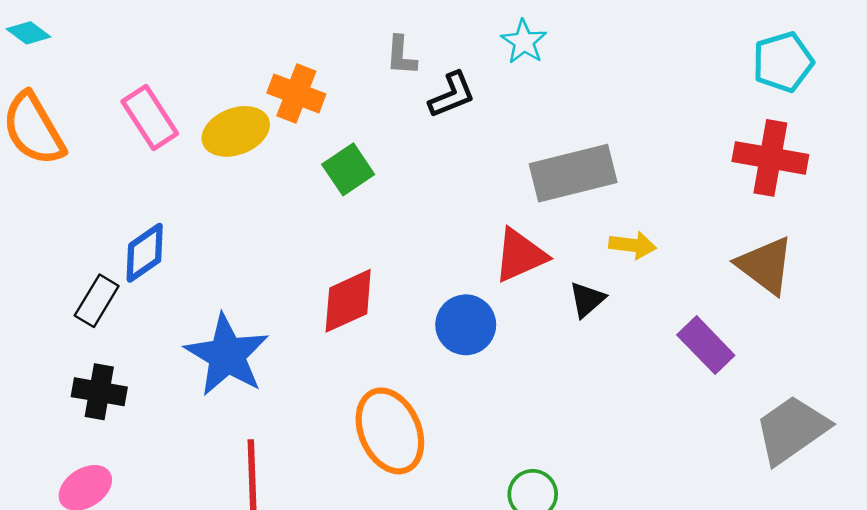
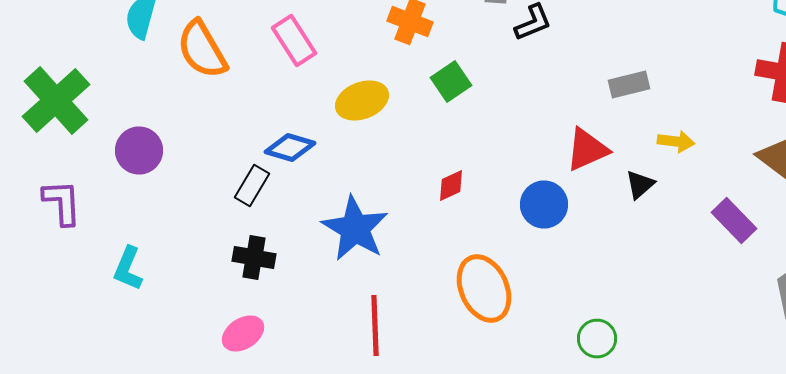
yellow ellipse: (236, 131) -> (362, 100), moved
gray rectangle: (573, 173) -> (629, 84), size x0.6
blue diamond: (145, 253) -> (290, 148), turned 51
red diamond: (348, 301) -> (451, 186), size x0.6

